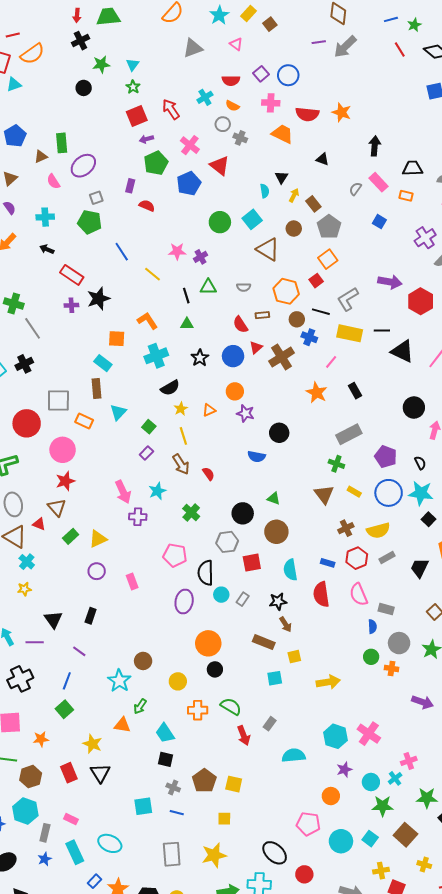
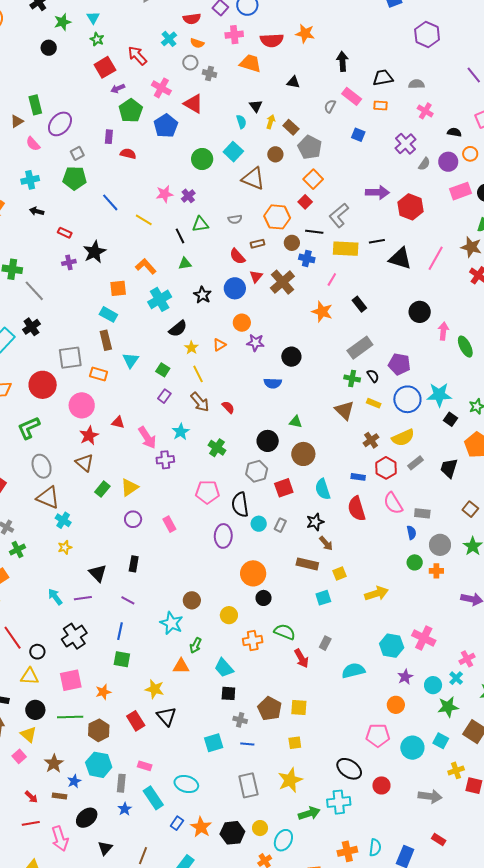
red rectangle: (72, 275) -> (65, 233), size x0.6
black semicircle: (420, 463) -> (373, 376), moved
red triangle: (39, 524) -> (118, 422), moved
green square: (64, 709) -> (122, 659), turned -30

